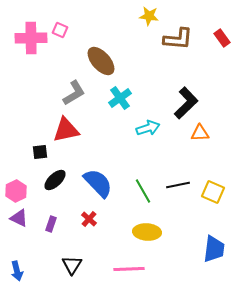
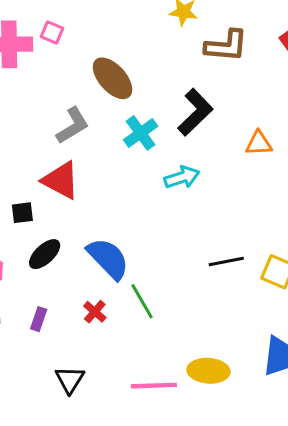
black L-shape: (186, 103) -> (195, 112), moved
red triangle: (66, 130) -> (61, 180), turned 40
orange triangle: (200, 133) -> (259, 143), moved
green line: (143, 191) -> (142, 301), moved
yellow ellipse: (147, 232) -> (209, 371), moved

